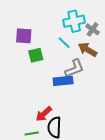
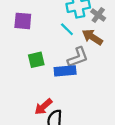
green square: (36, 55) -> (36, 60), moved

